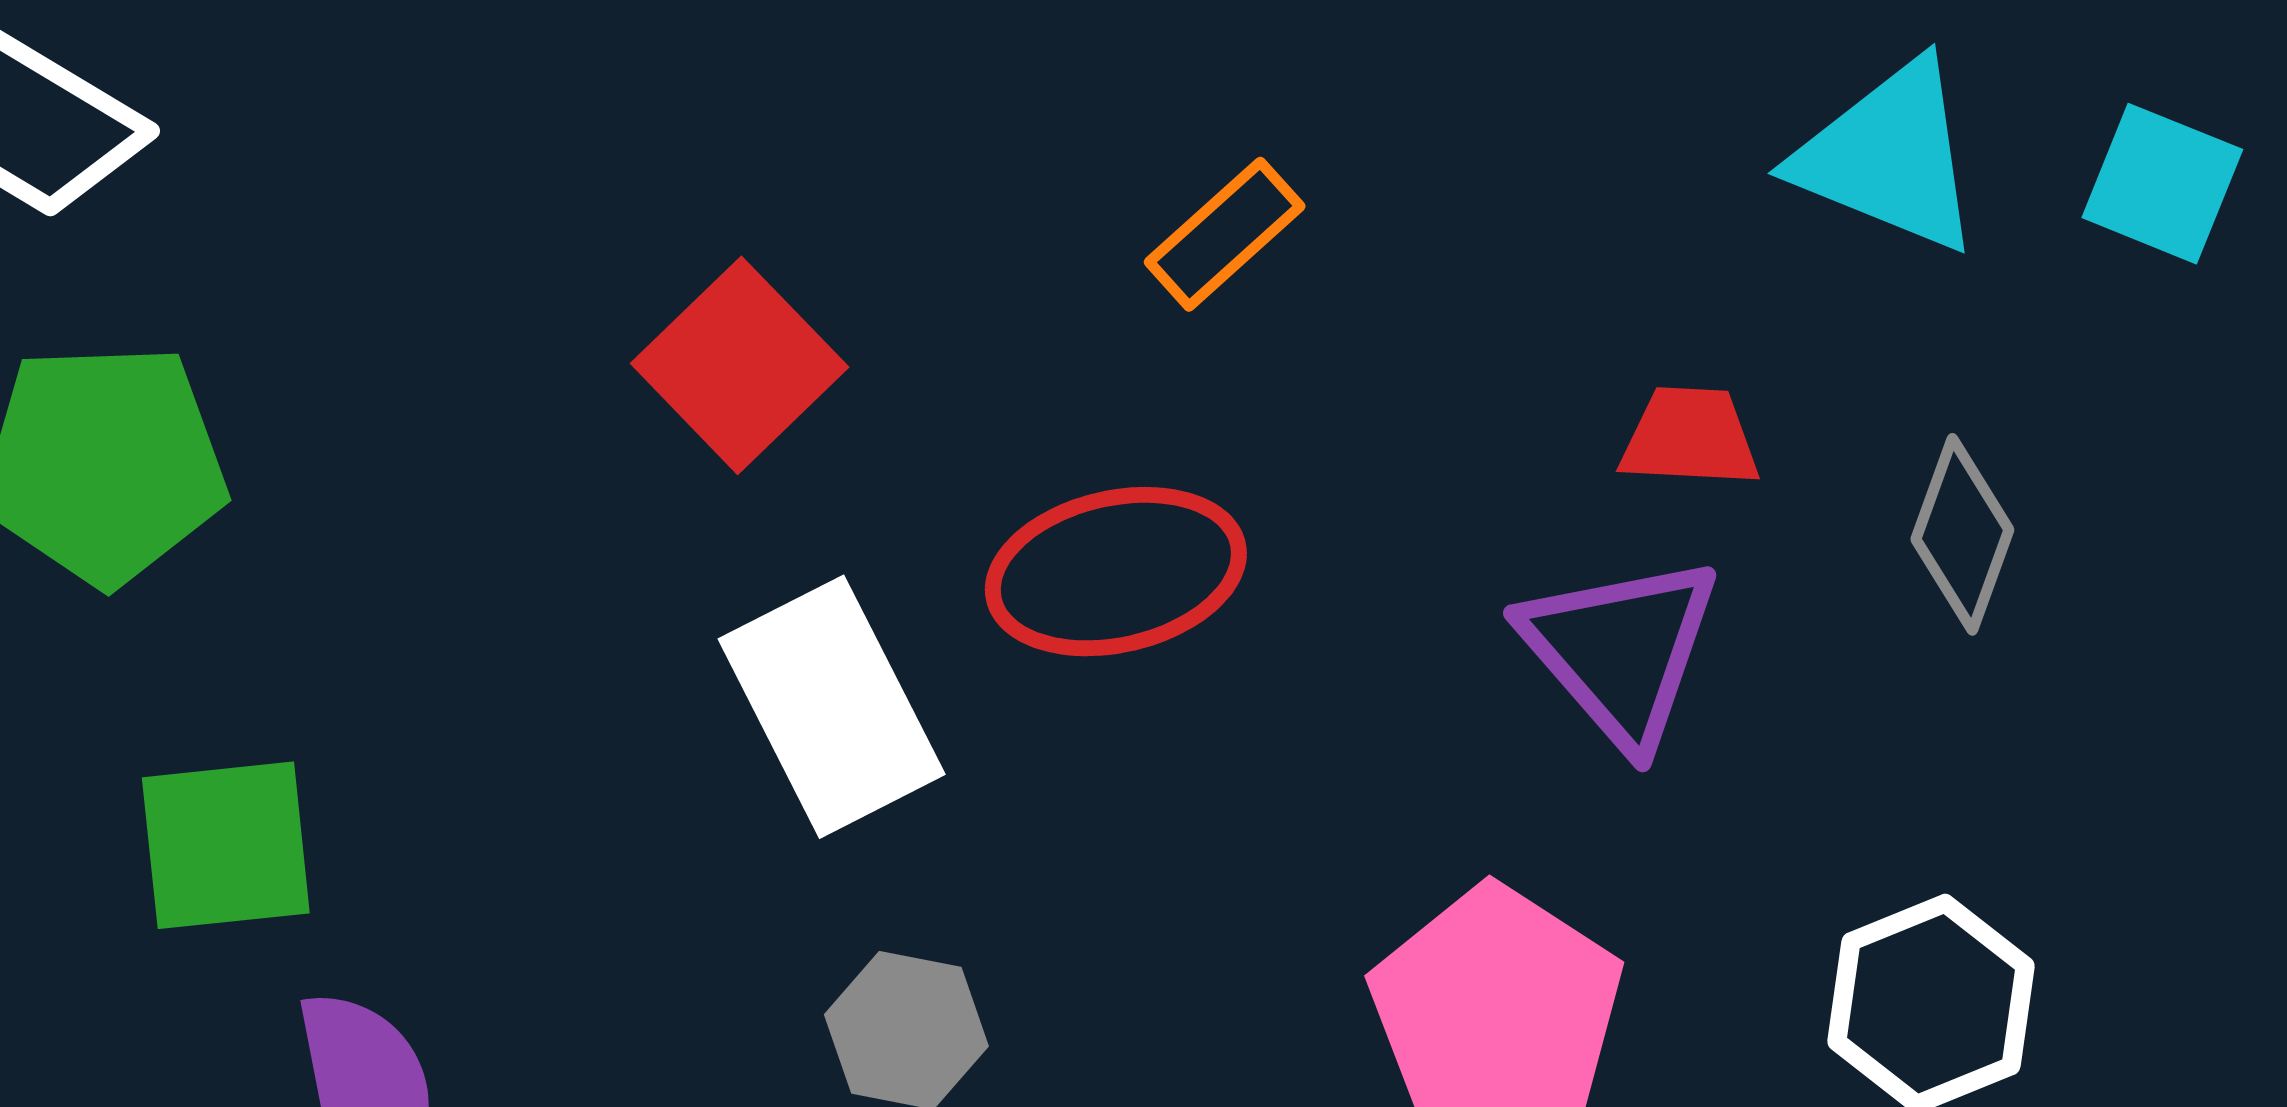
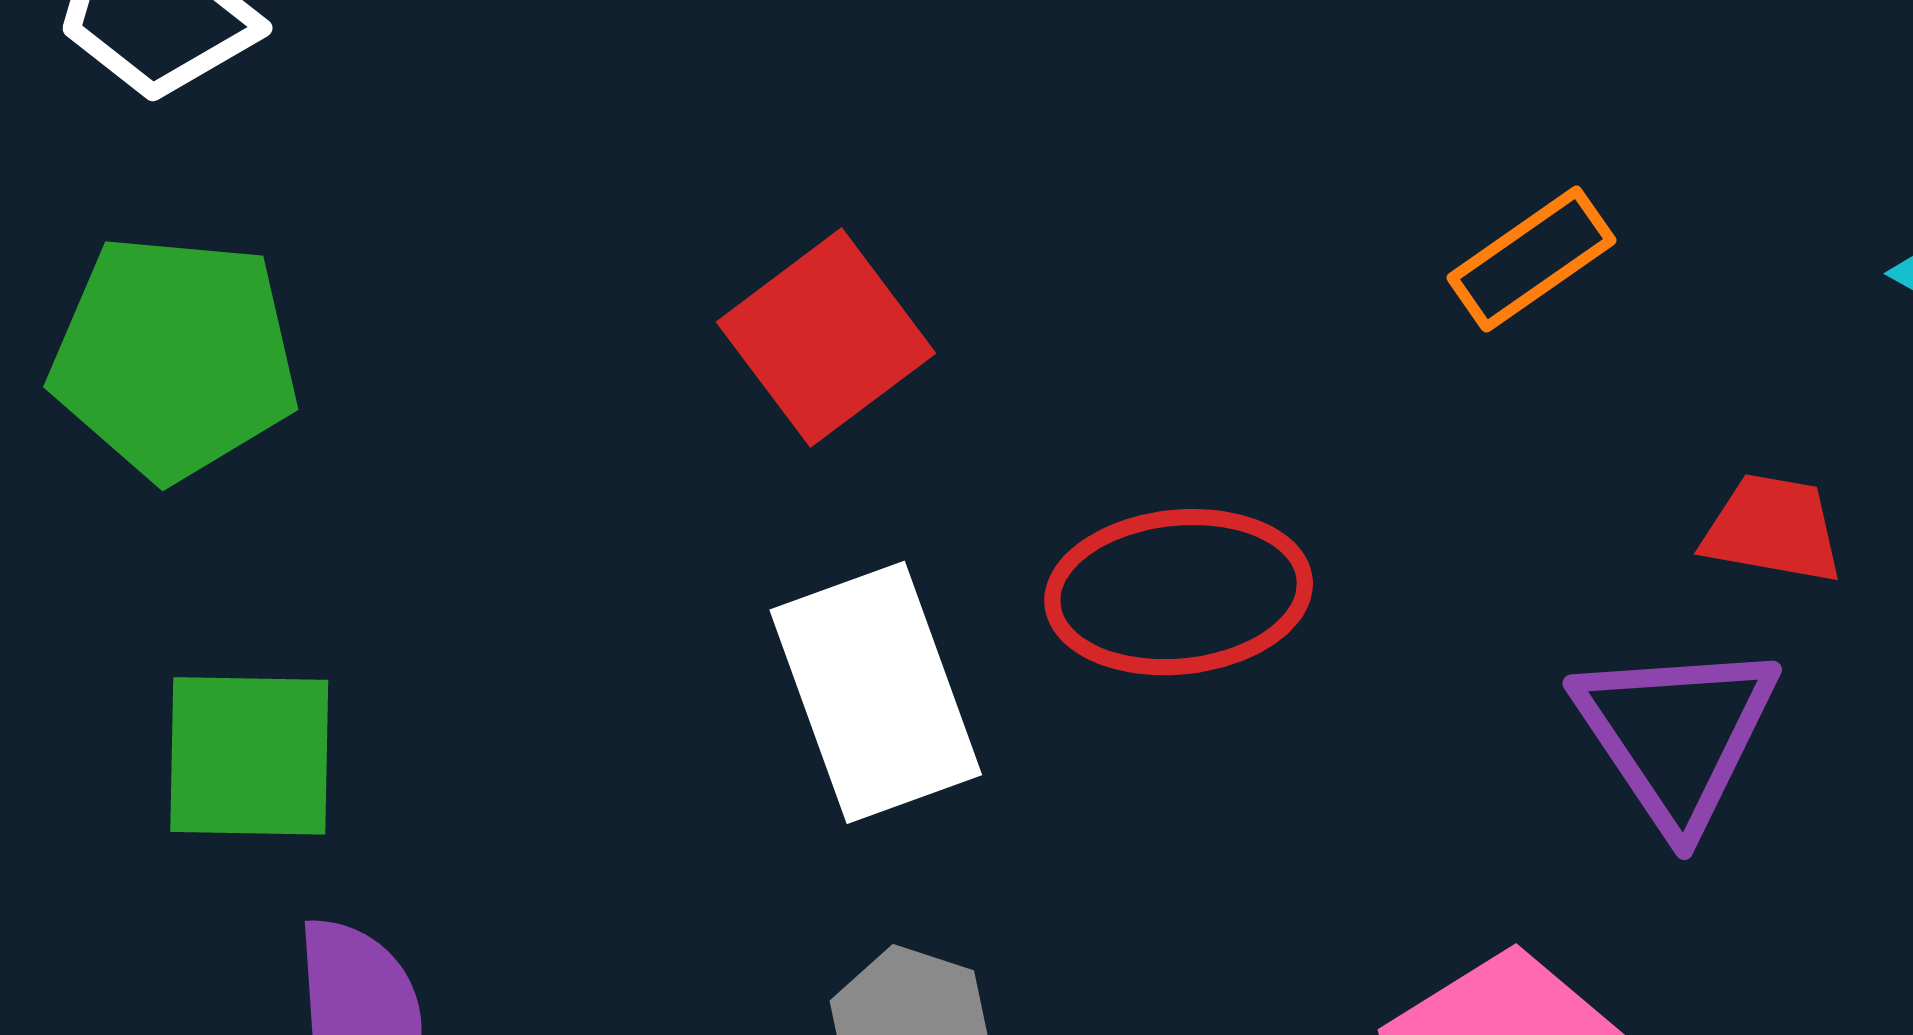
orange rectangle: (1225, 234) -> (1531, 259), moved

